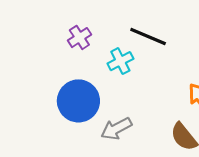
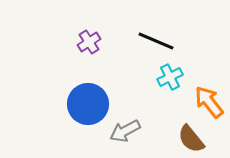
cyan cross: (120, 61) -> (170, 77), moved

